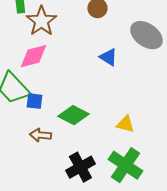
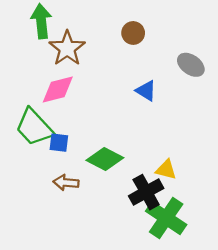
gray ellipse: (146, 35) -> (191, 65), size x0.7
black cross: (80, 167) -> (146, 192), moved

